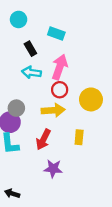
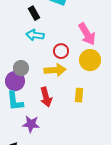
pink arrow: (60, 67) -> (87, 34), moved, turned 130
red arrow: (43, 139) -> (46, 97), turned -42
purple star: (53, 169) -> (31, 124), moved

